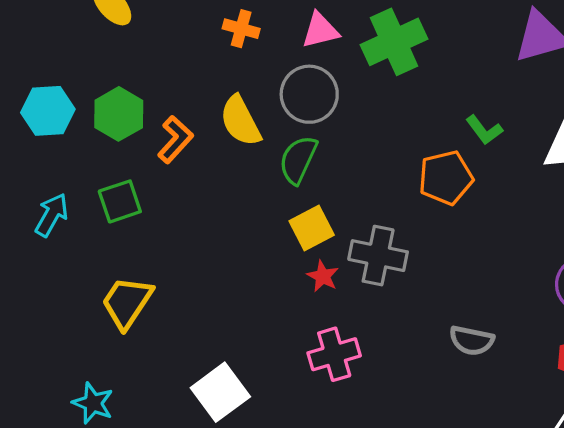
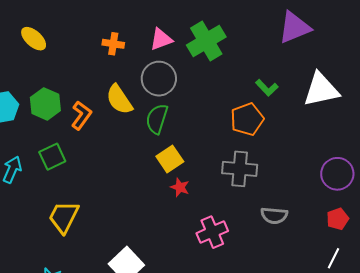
gray cross: (378, 256) -> (240, 169), moved
pink cross: (334, 354) -> (212, 232), moved

